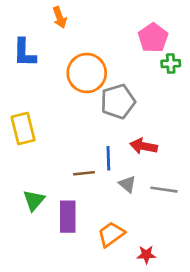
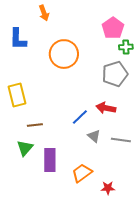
gray pentagon: (118, 101) -> (115, 74), moved
blue line: (108, 158) -> (80, 117), turned 48
brown line: (84, 173) -> (35, 125), moved

